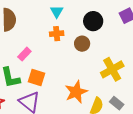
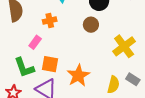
orange cross: (57, 34) -> (50, 21), moved
orange star: (76, 92) -> (78, 75), moved

